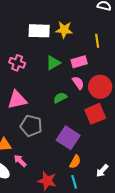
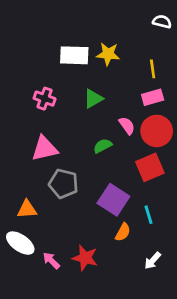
pink rectangle: (79, 62) -> (153, 97), moved
pink arrow: (20, 161) -> (51, 261), moved
white arrow: (102, 171) -> (153, 261), moved
cyan line: (74, 182) -> (149, 215), moved

